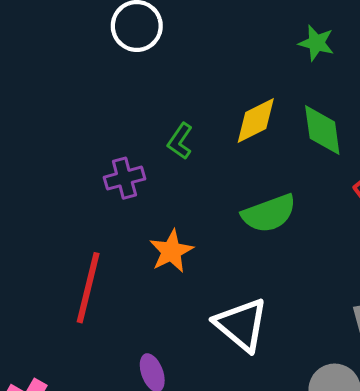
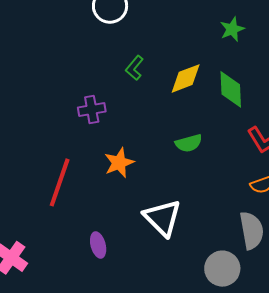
green star: (316, 43) -> (232, 29), turned 30
green L-shape: (180, 141) -> (134, 68), moved
green semicircle: (269, 213) -> (189, 143), size x0.7

